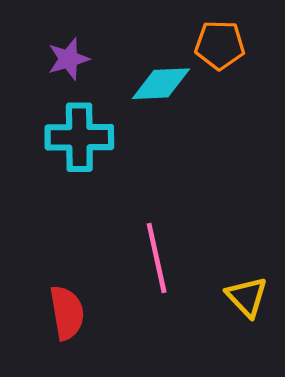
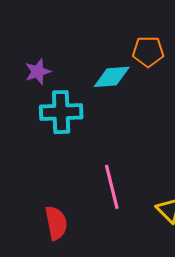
purple star: (68, 59) -> (38, 72), moved

